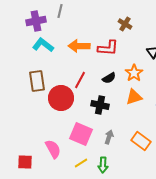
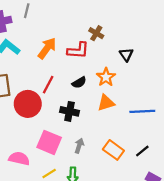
brown cross: (125, 24) -> (96, 33), moved
orange arrow: (79, 46) -> (47, 48), turned 125
pink semicircle: (53, 149) -> (19, 159), turned -48

